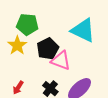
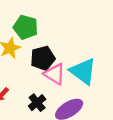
cyan triangle: (83, 30) -> (83, 71), moved

